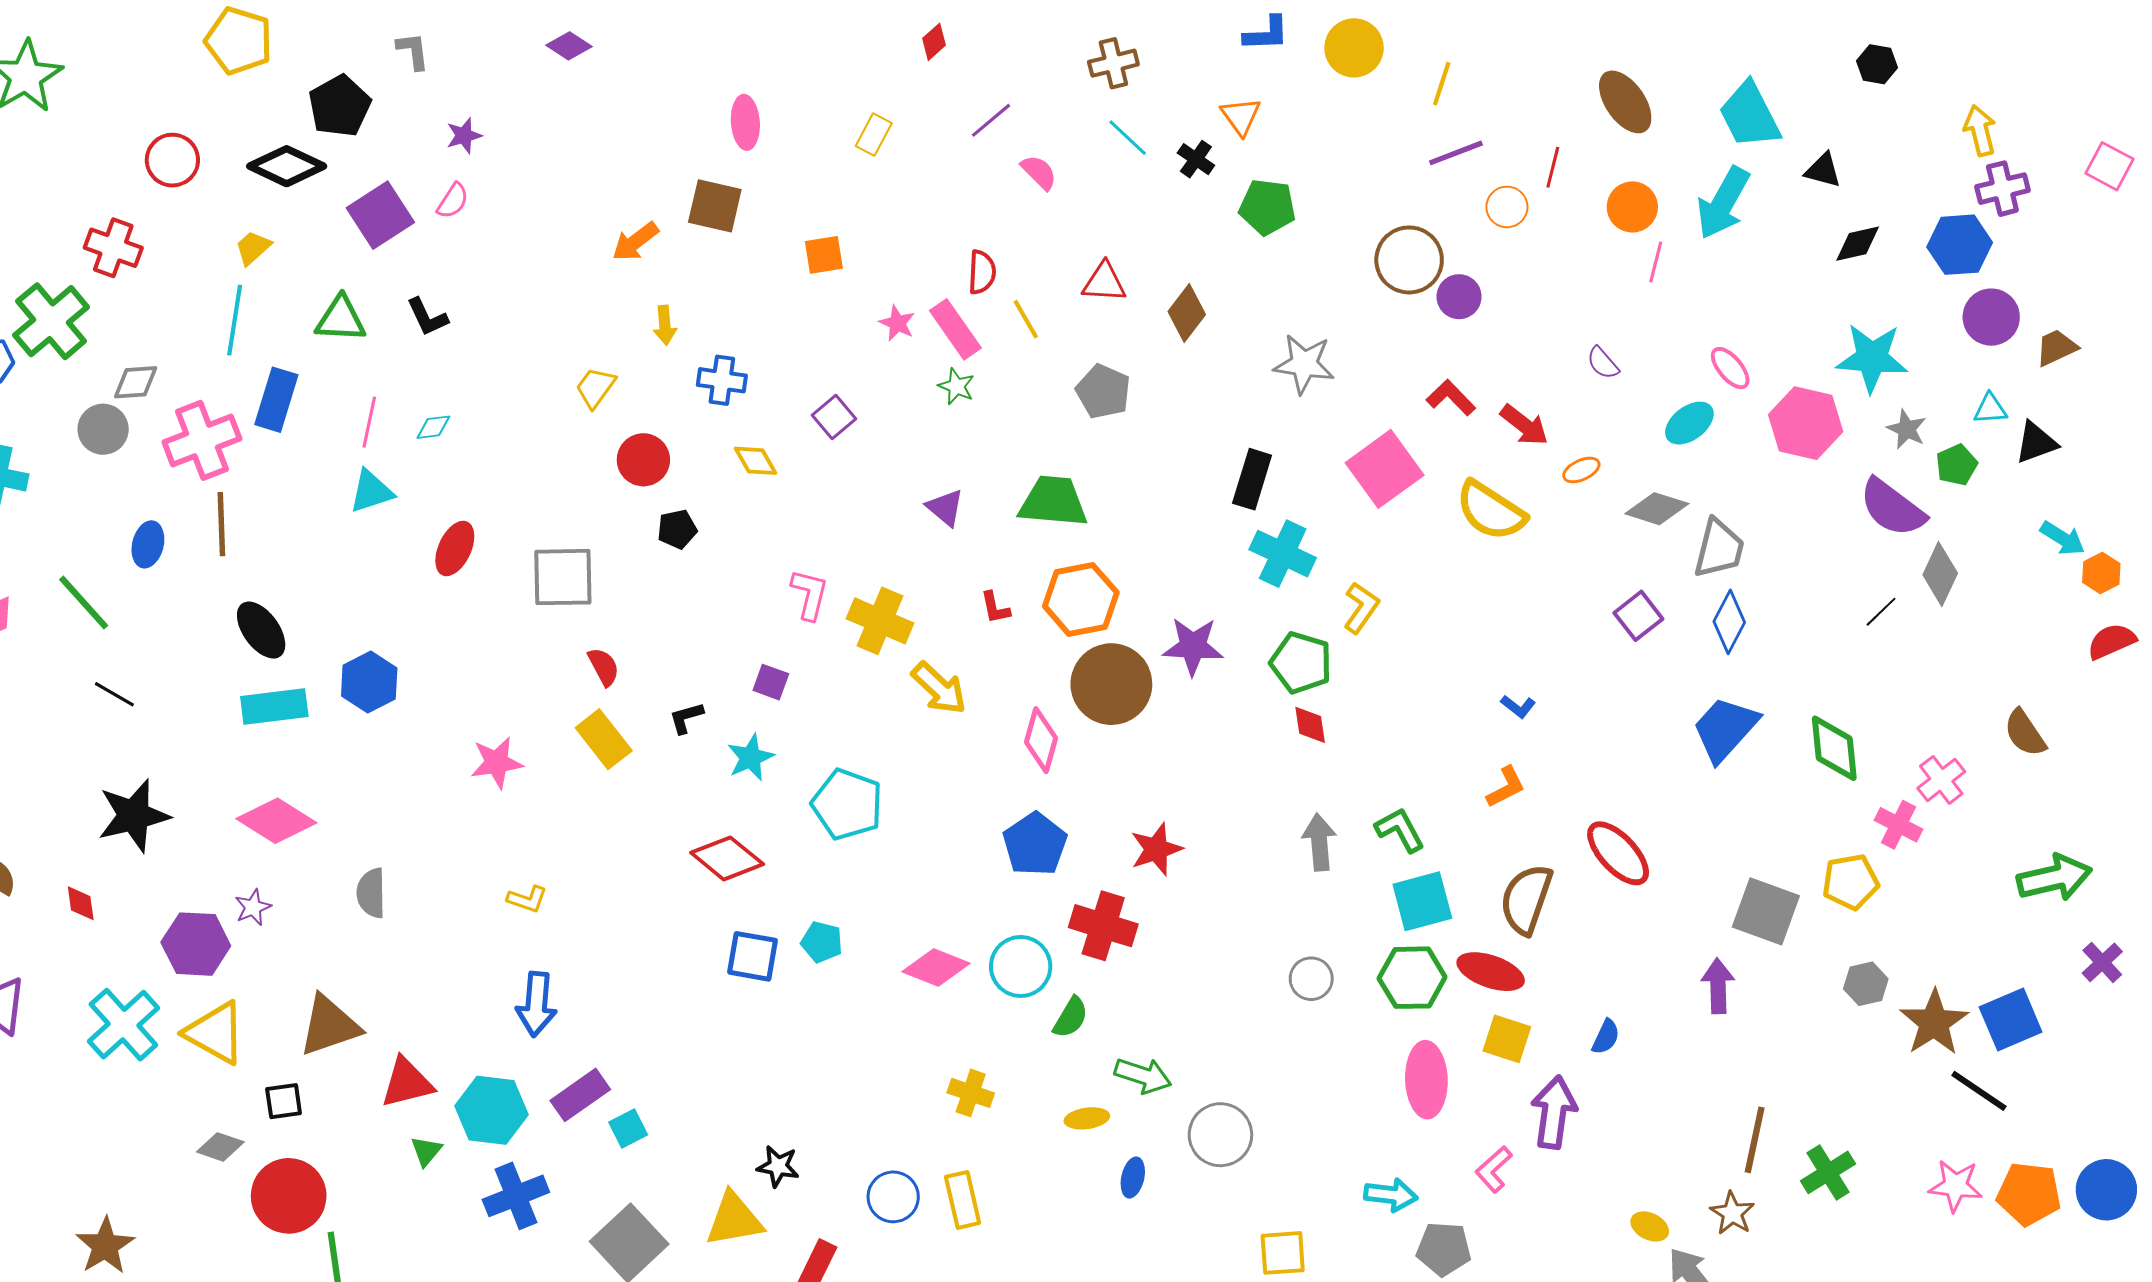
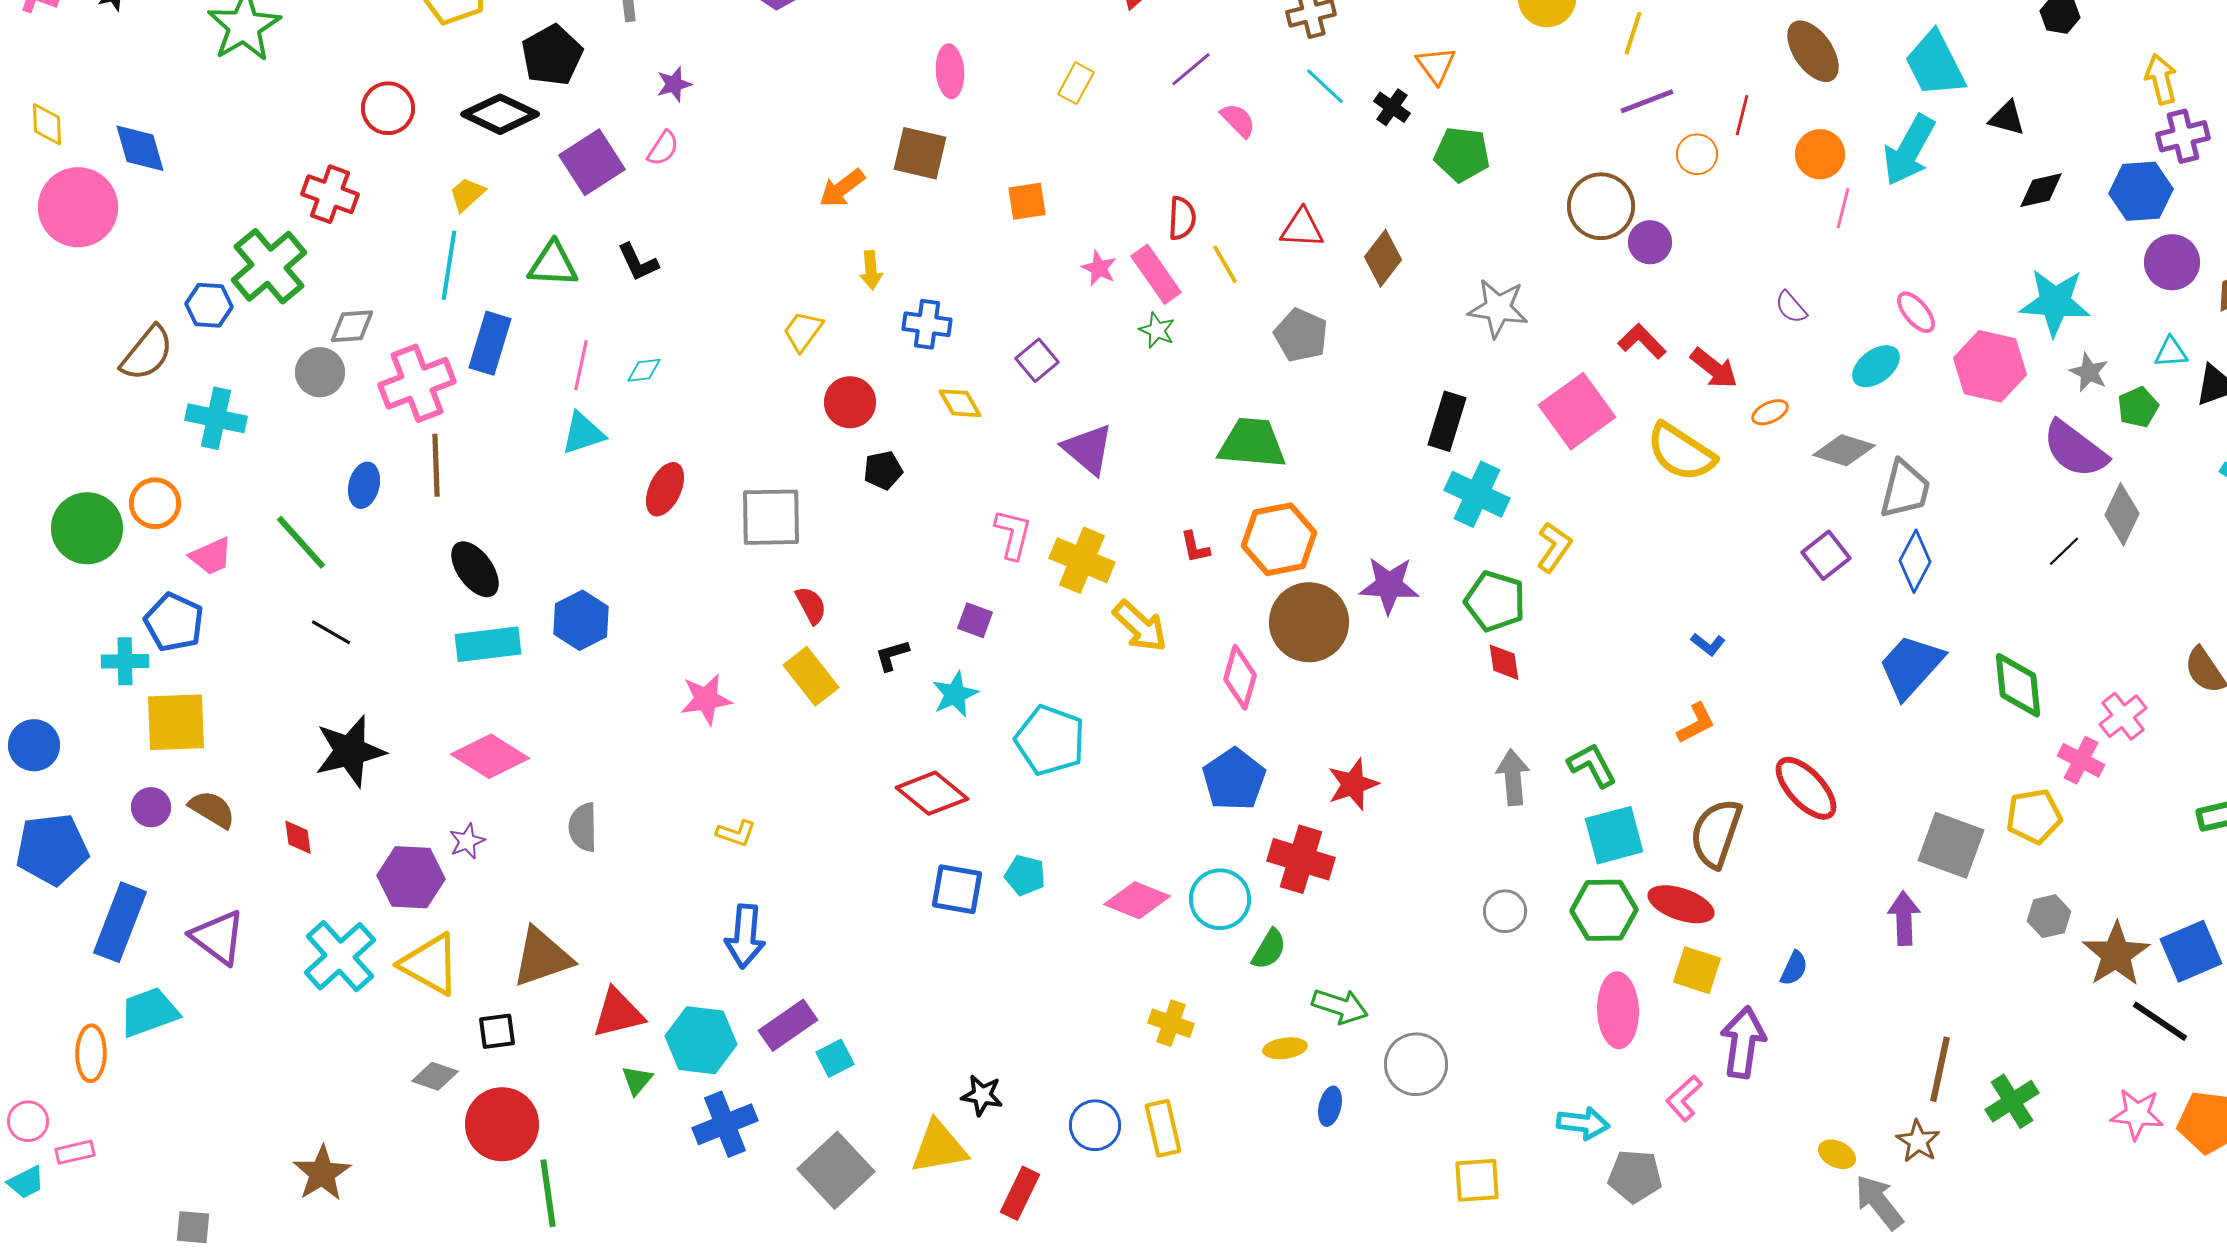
purple triangle: (945, 508) -> (1088, 449), moved, size x1.4

